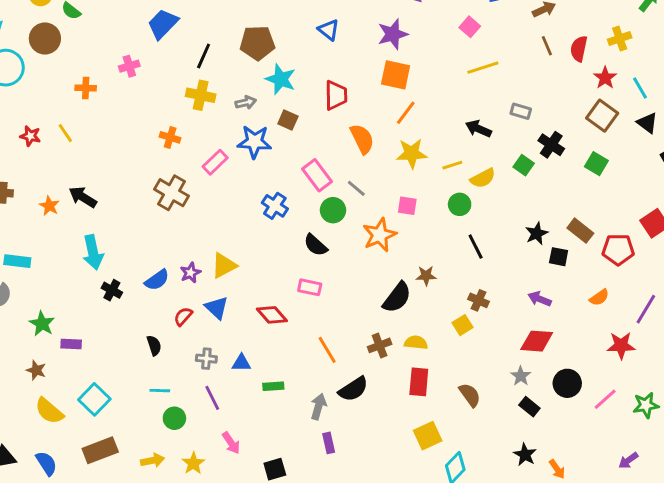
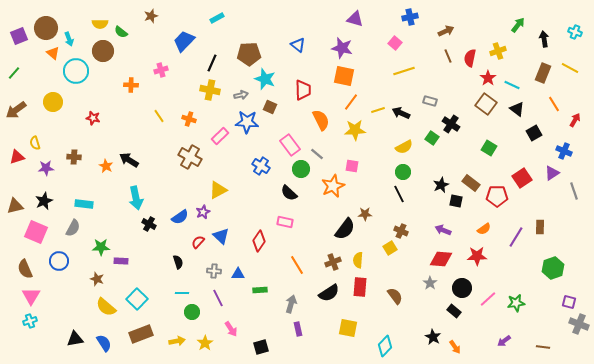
purple star: (393, 34) -> (342, 48), turned 30
cyan line: (640, 88) -> (512, 85), turned -35
yellow line: (65, 133) -> (159, 116), moved
green square: (596, 164) -> (489, 148), moved
yellow line: (452, 165) -> (378, 110), moved
green circle: (460, 204) -> (403, 172), moved
yellow triangle: (224, 265) -> (218, 190), moved
red diamond: (272, 315) -> (259, 241), turned 75
green star: (42, 324) -> (101, 247), turned -30
yellow semicircle: (416, 343) -> (358, 260), turned -91
red star: (621, 345) -> (477, 256), moved
black semicircle: (353, 389) -> (329, 293), moved
black rectangle: (529, 407) -> (454, 311), moved
yellow square: (428, 436) -> (348, 328), moved, turned 36

